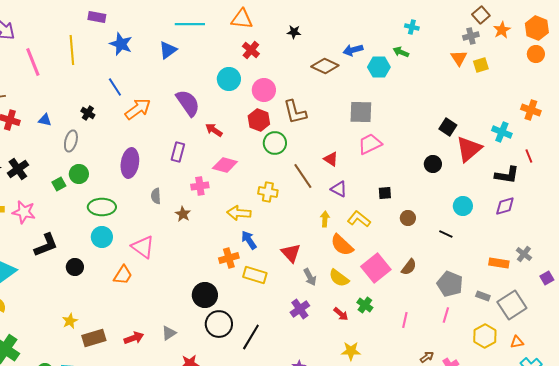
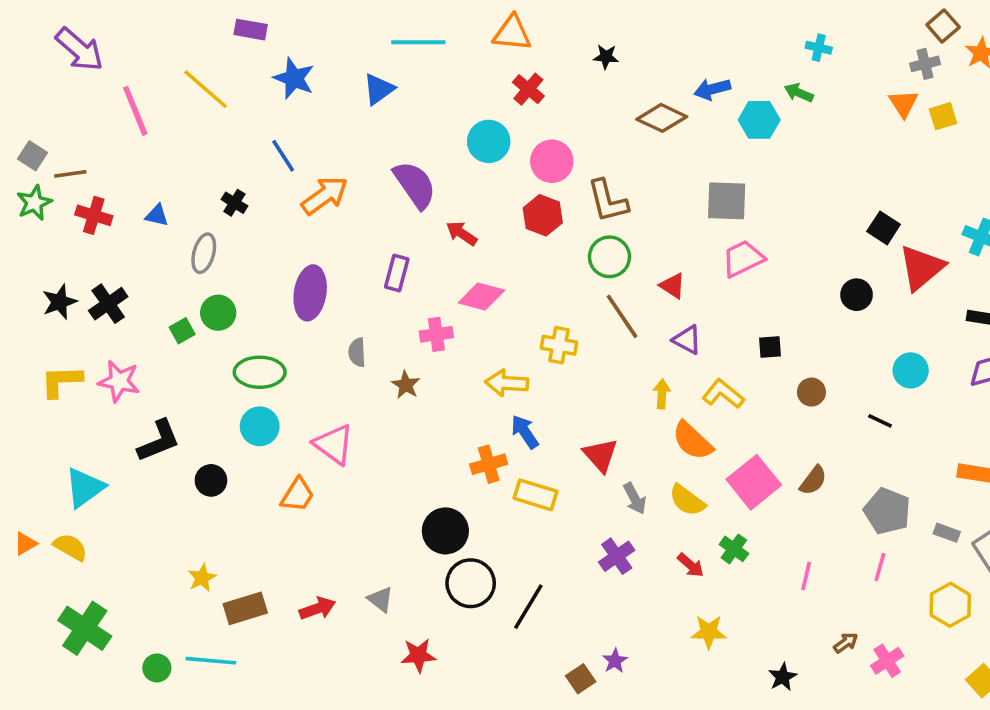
yellow line: (72, 50) -> (206, 89), turned -44
green circle: (275, 143) -> (609, 257), moved
gray triangle: (169, 333) -> (380, 599), turned -49

